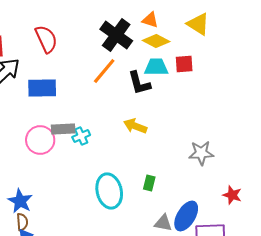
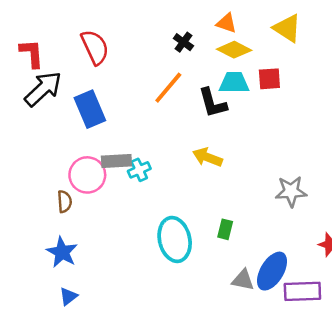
black cross: (116, 35) -> (183, 42), size x0.5
blue rectangle: (42, 88) -> (90, 109), turned 68
brown semicircle: (22, 222) -> (65, 202), moved

